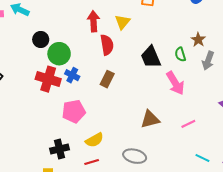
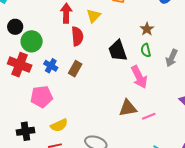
brown star: (198, 40) -> (147, 29), moved
blue cross: (72, 75) -> (51, 66), moved
brown triangle: (150, 119) -> (128, 108), moved

